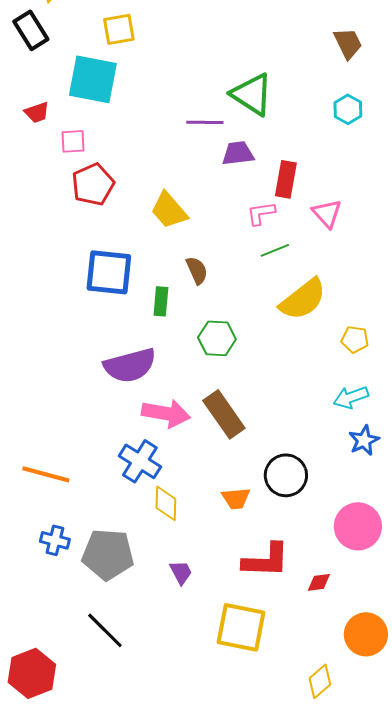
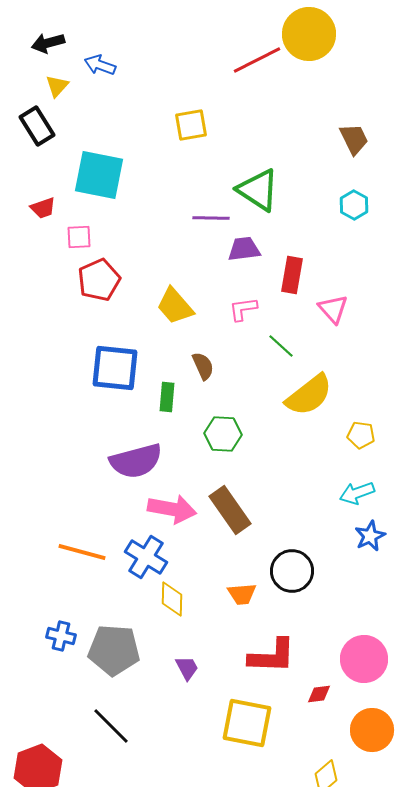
yellow square: (119, 29) -> (191, 125), moved
pink L-shape: (261, 213) -> (243, 309), moved
green line: (275, 250) -> (281, 346), turned 64
orange line: (46, 474) -> (82, 552), moved
pink circle: (358, 526) -> (364, 659), moved
red diamond: (319, 582) -> (319, 694), moved

